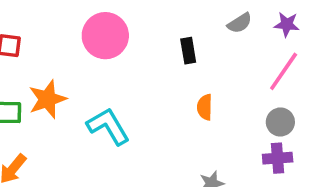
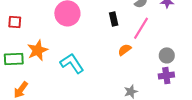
pink line: (284, 71) -> (141, 28), moved
orange semicircle: (205, 107) -> (125, 50), turned 56

